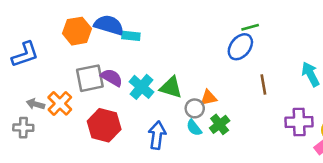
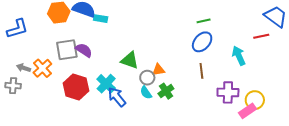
green line: (250, 27) -> (204, 21), moved
blue ellipse: (240, 47) -> (202, 42), moved
brown line: (263, 85) -> (201, 71), moved
cyan cross: (141, 87) -> (106, 84), moved
blue arrow: (157, 135) -> (117, 97), turned -50

